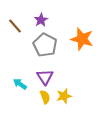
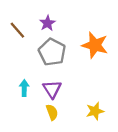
cyan arrow: (20, 84) -> (24, 88), moved, turned 56
yellow star: (64, 96) -> (95, 111), moved

